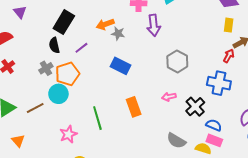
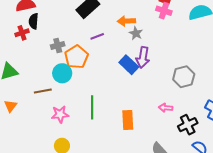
purple arrow: (154, 25) -> (143, 57), moved
black semicircle: (54, 45) -> (34, 21), moved
orange pentagon: (67, 74) -> (76, 57), turned -30
orange rectangle: (134, 107) -> (128, 120), moved
brown line: (35, 108) -> (43, 91), moved

